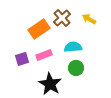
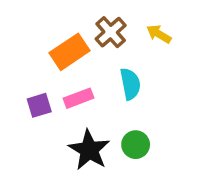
cyan semicircle: (73, 47) -> (130, 84), turned 84
green circle: (76, 68) -> (136, 145), moved

